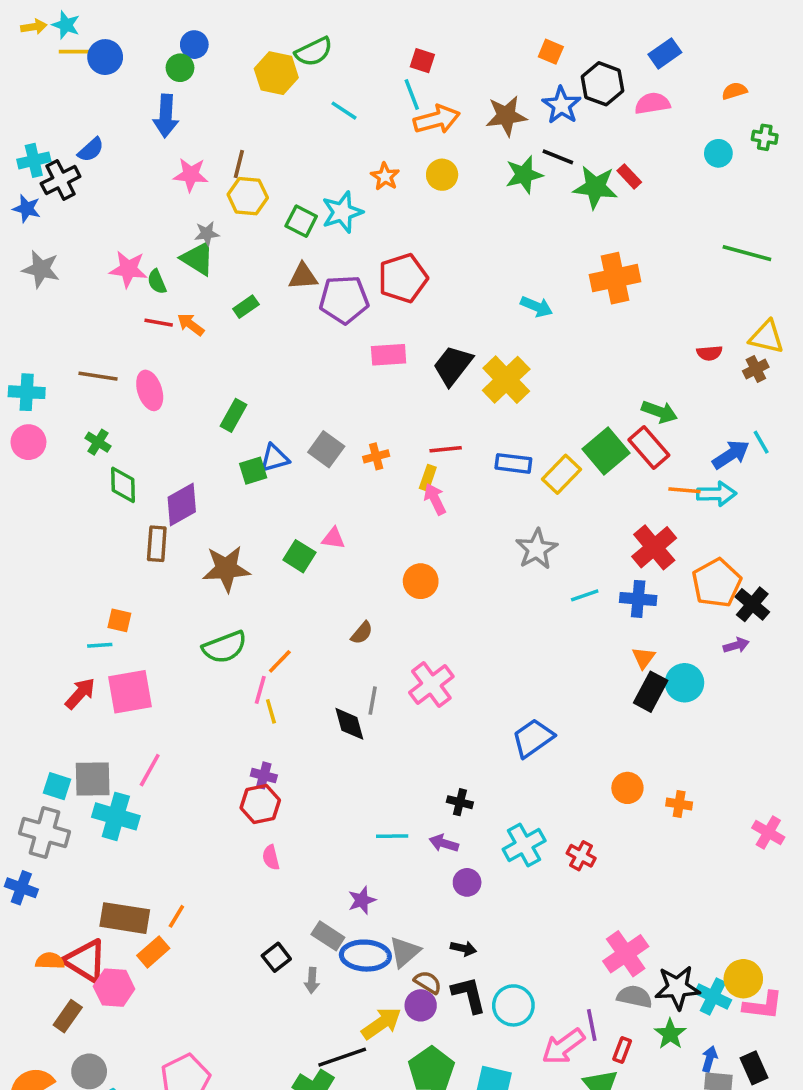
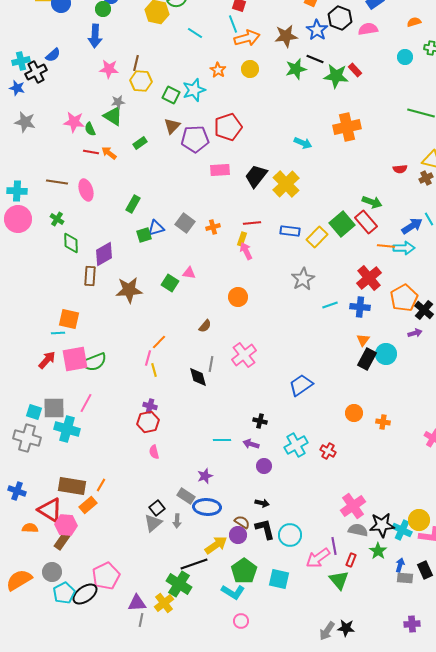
brown triangle: (303, 276) -> (172, 126), turned -42
pink circle: (28, 442) -> (18, 219), size x1.4
orange square: (119, 620) -> (69, 319), size x1.5
green semicircle: (225, 647) -> (94, 362), moved
blue cross: (21, 888) -> (17, 491), moved
gray triangle: (405, 952) -> (153, 523), moved
orange semicircle: (50, 961) -> (30, 528), moved
brown rectangle: (68, 1016) -> (62, 541), moved

